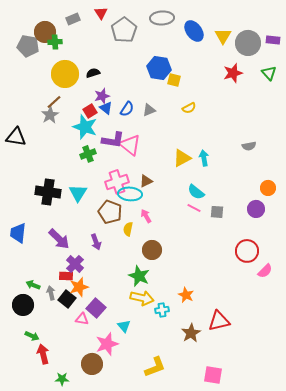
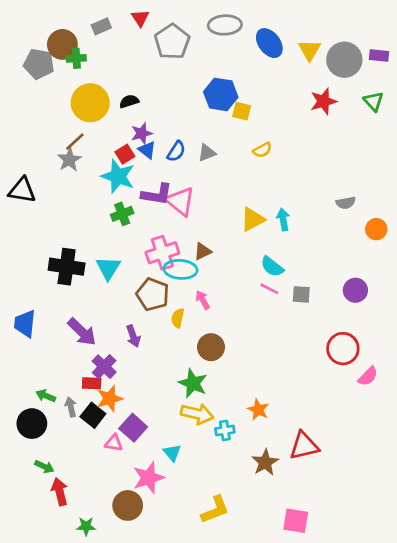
orange circle: (268, 188) -> (376, 229), moved

